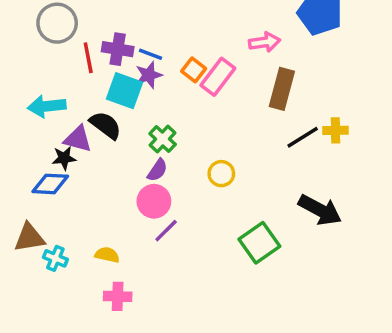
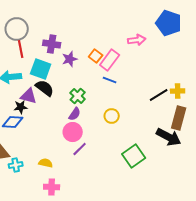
blue line: (150, 54) -> (110, 80), moved
red line: (88, 58) -> (21, 49), moved
brown rectangle: (282, 89) -> (179, 118), moved
cyan square: (125, 91) -> (41, 69), moved
cyan cross: (55, 258) -> (16, 165), turned -32

